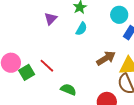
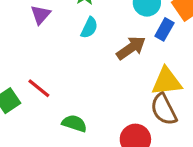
brown arrow: (106, 58) -> (131, 48), moved

